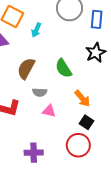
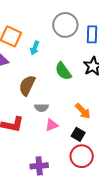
green semicircle: (63, 68) -> (63, 71), moved
pink triangle: (49, 111) -> (52, 125), turned -32
black square: (87, 122) -> (78, 134), moved

